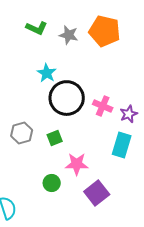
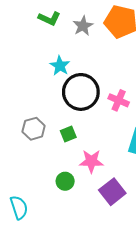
gray star: (69, 35) -> (83, 26), turned 30

